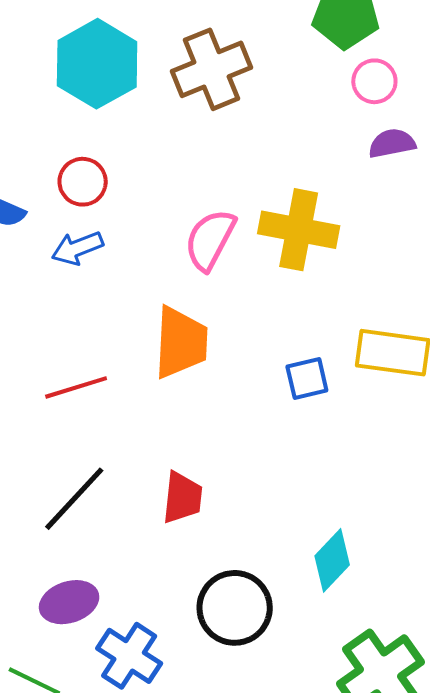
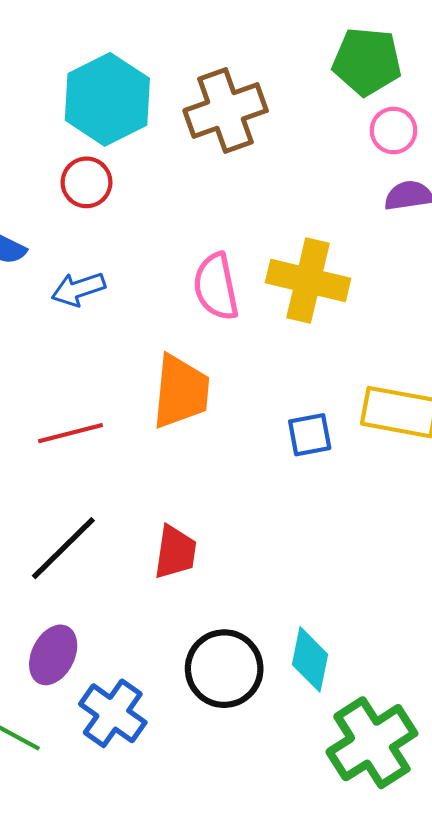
red circle: (83, 182) -> (87, 182), moved
pink semicircle: (210, 240) -> (216, 287), turned -42
cyan diamond: (332, 560) -> (310, 659), moved, turned -34
purple ellipse: (69, 602) -> (53, 655), turned -48

